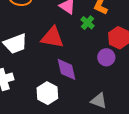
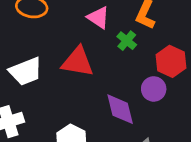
purple diamond: (67, 69) -> (120, 109), moved

